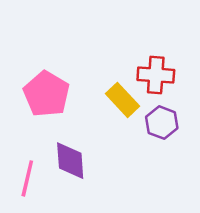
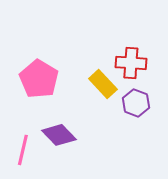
purple diamond: (70, 161) -> (59, 135), turned -40

